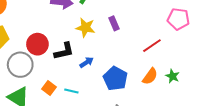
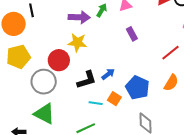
yellow star: (85, 28) -> (77, 43), moved
black L-shape: (64, 51) -> (87, 80), moved
orange square: (49, 88) -> (114, 99), moved

